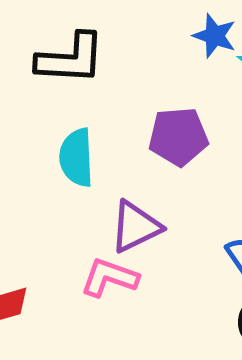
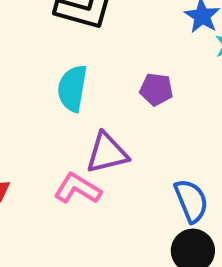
purple pentagon: (178, 137) -> (156, 89), size x0.7

